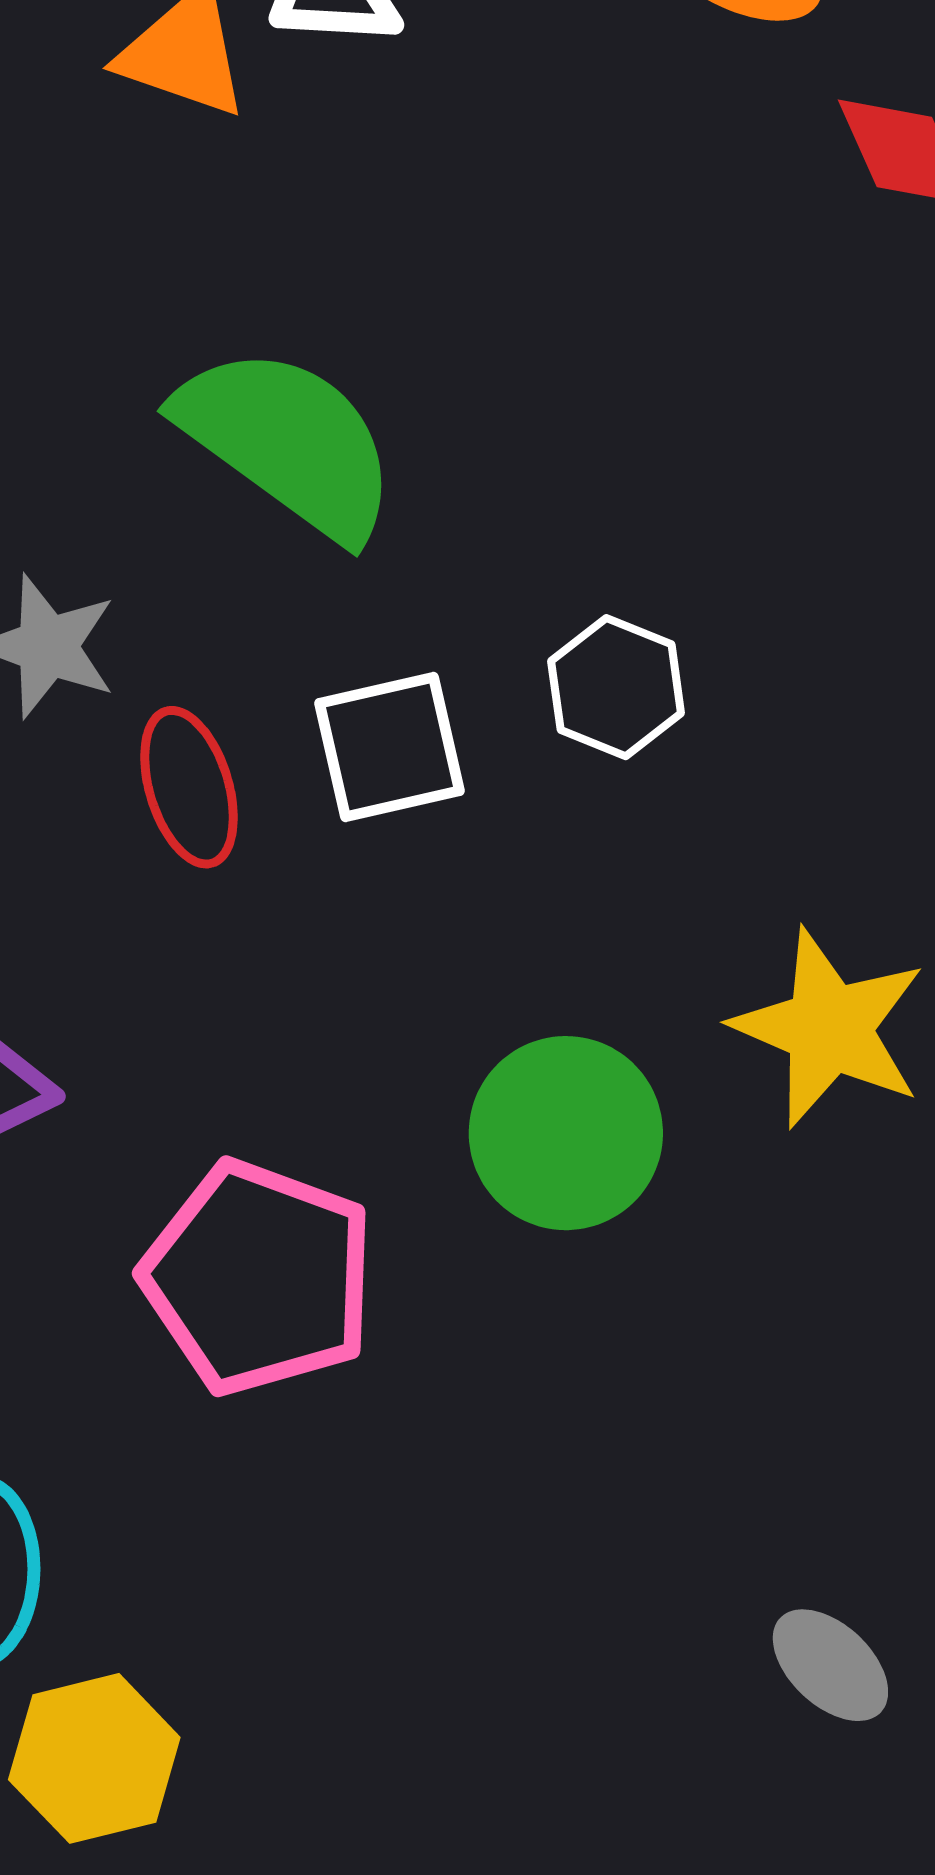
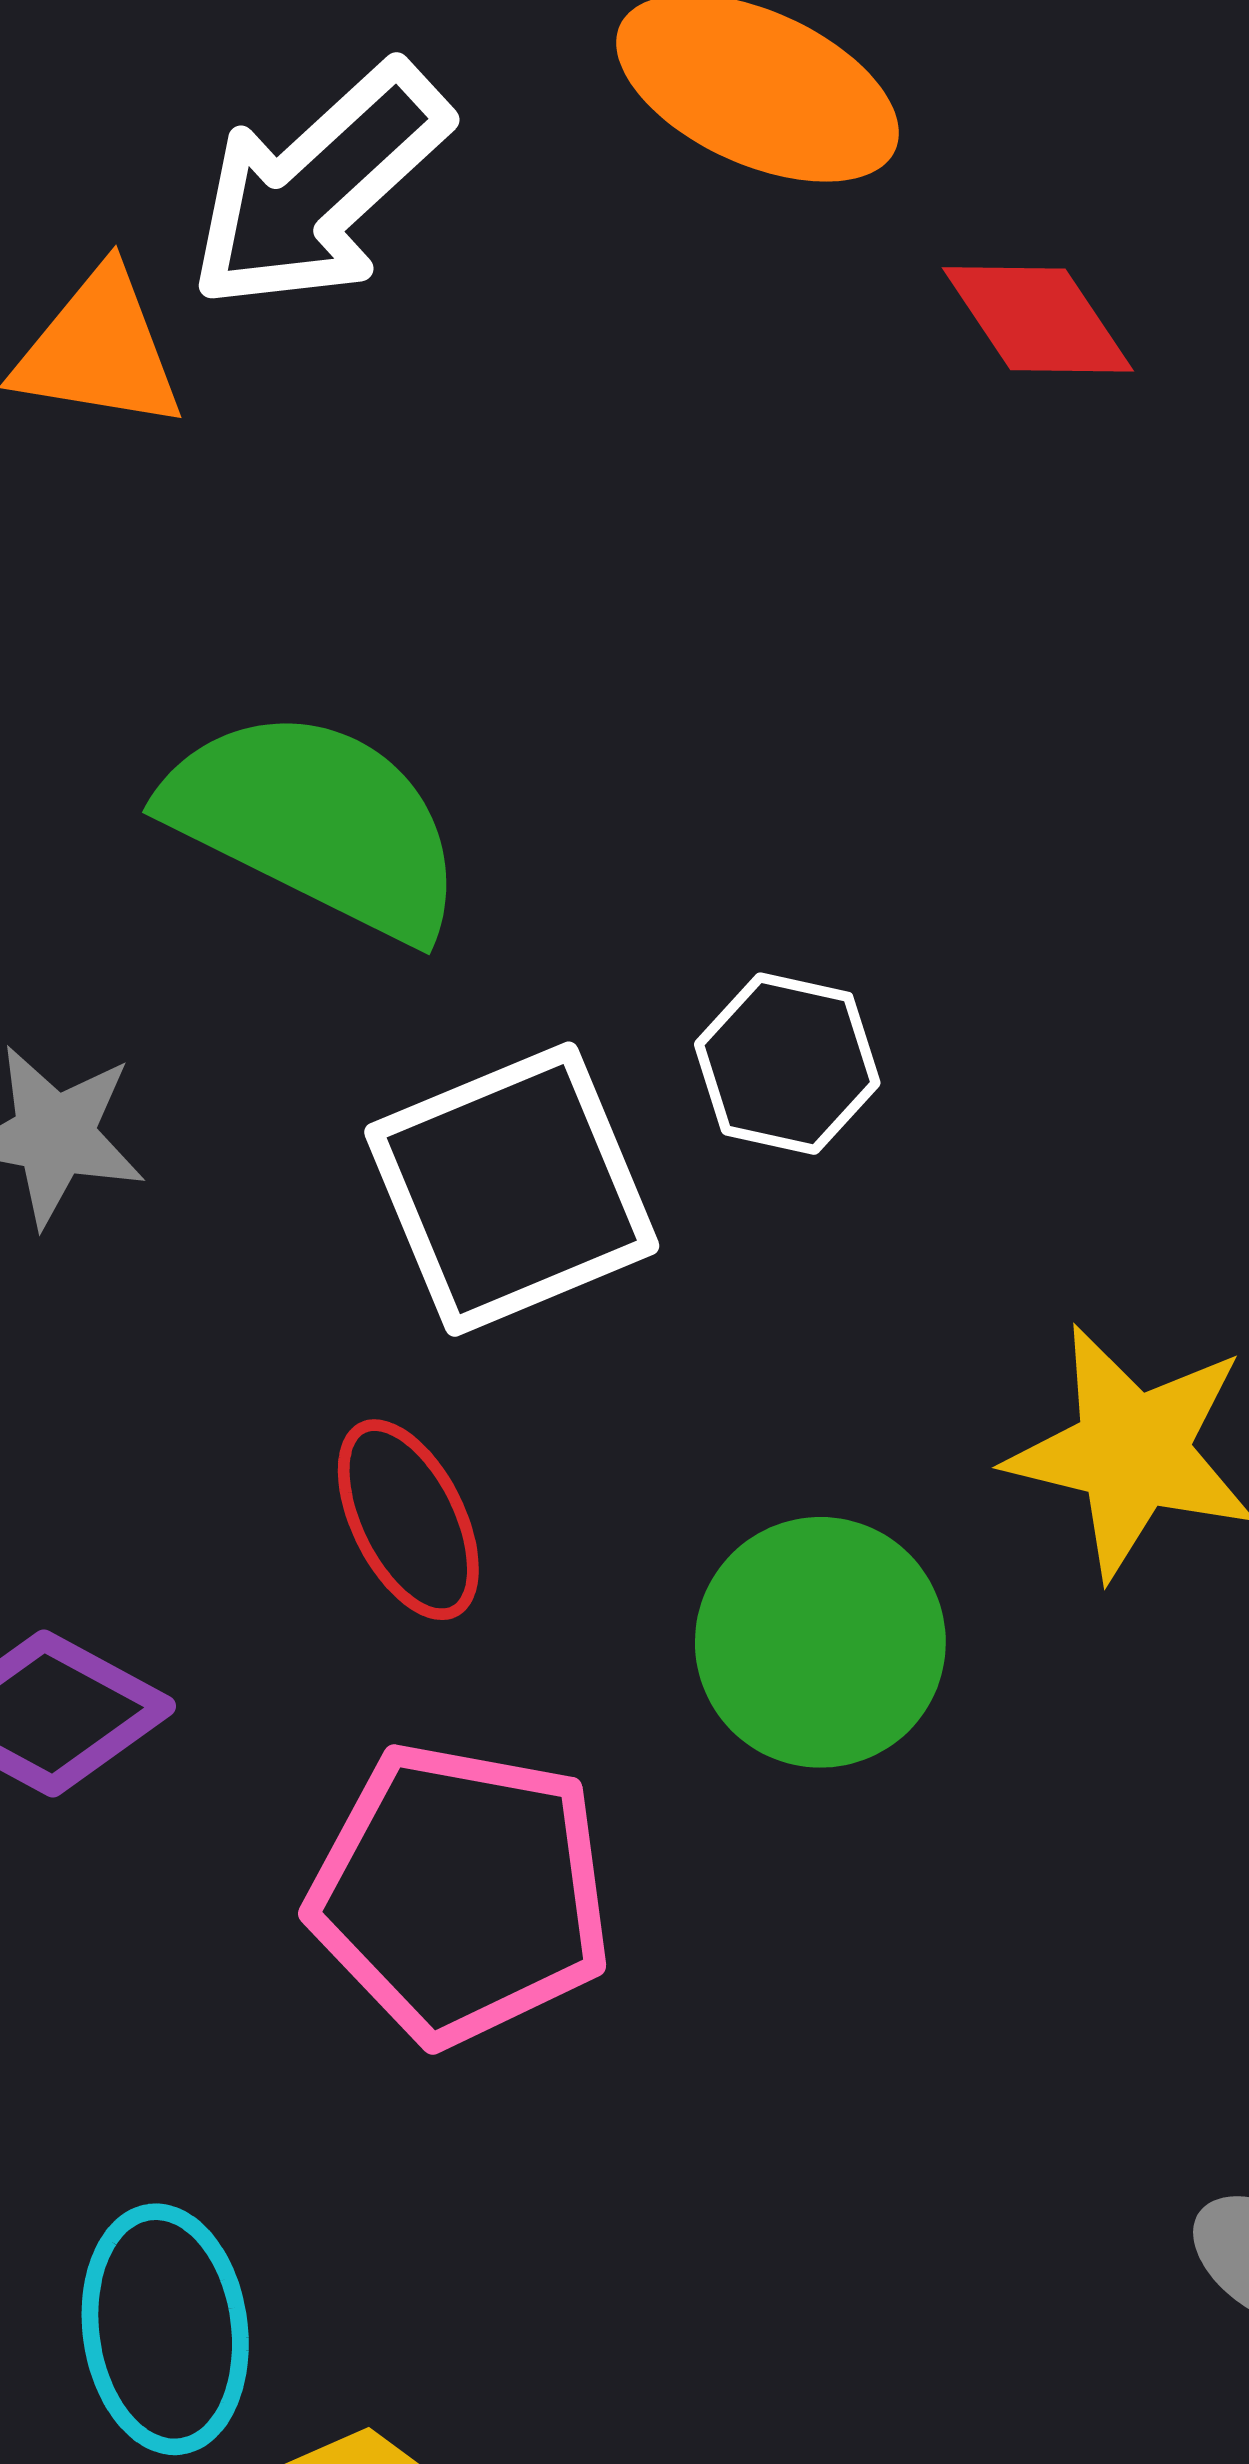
white square: (389, 747) -> (512, 1189), size x1.4
red ellipse: (189, 787) -> (408, 1520), moved

